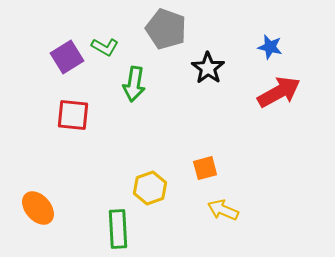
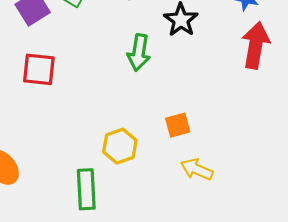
green arrow: (134, 84) -> (139, 53), moved
red arrow: (279, 92) -> (256, 45), turned -51

